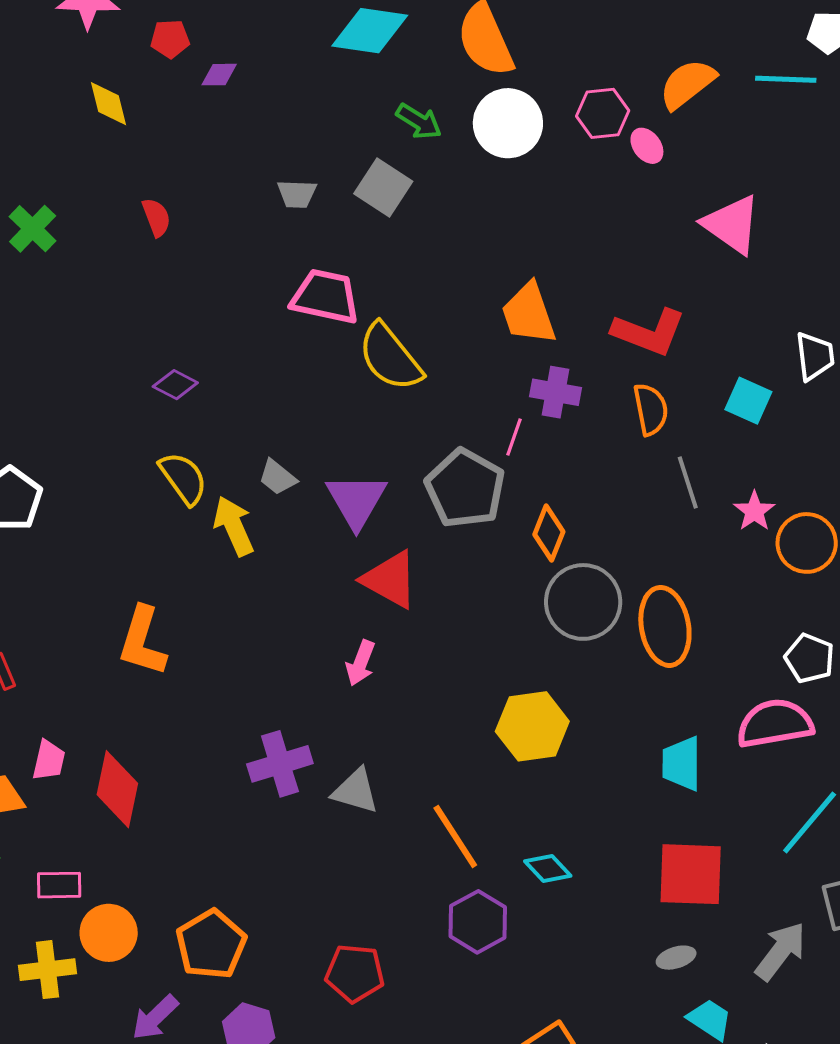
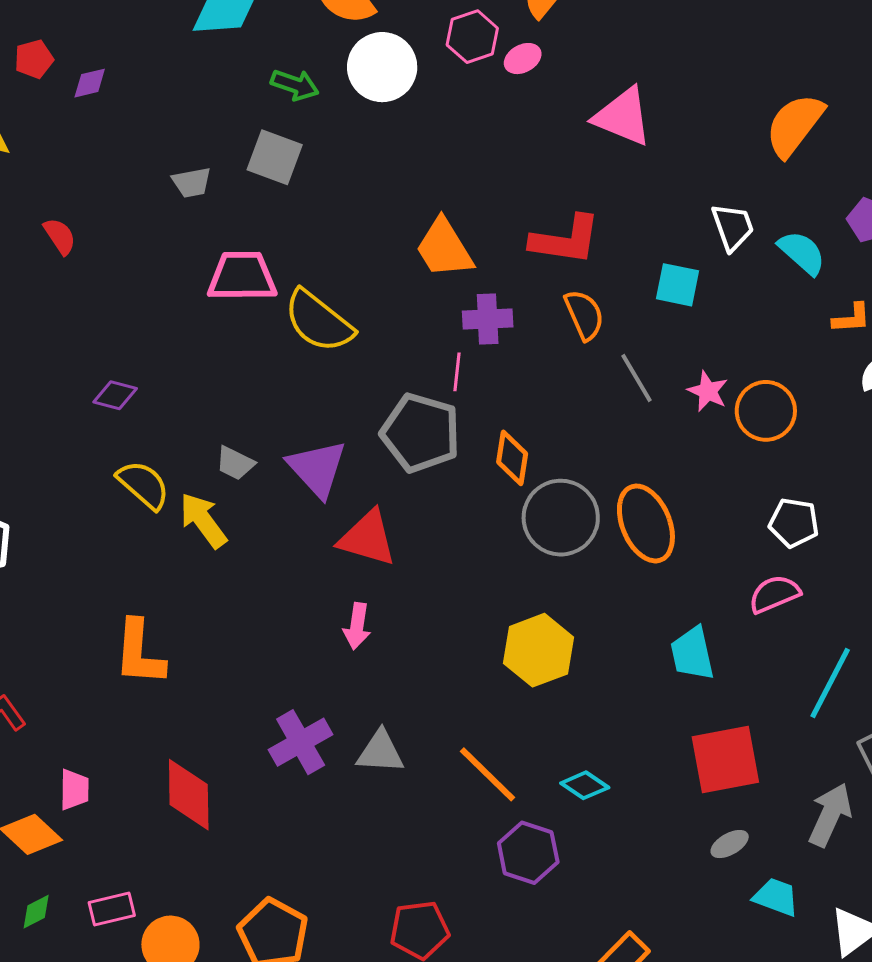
pink ellipse: (647, 146) -> (523, 59), turned -69
pink semicircle: (775, 724) -> (774, 594), size x0.7
red diamond: (117, 789) -> (189, 795), moved

